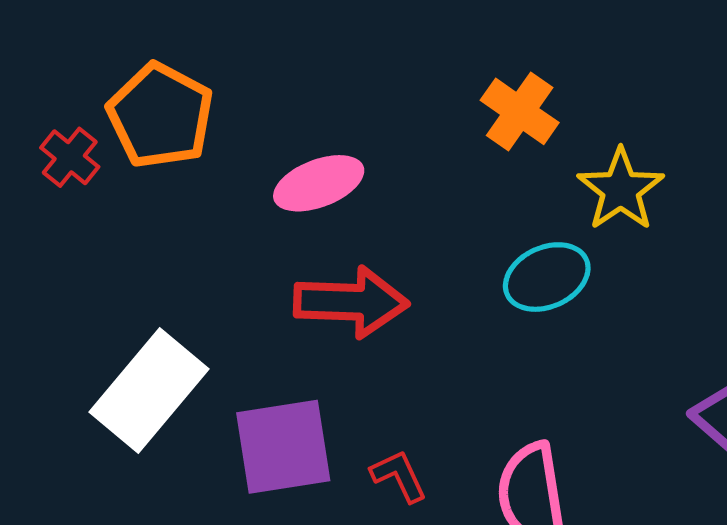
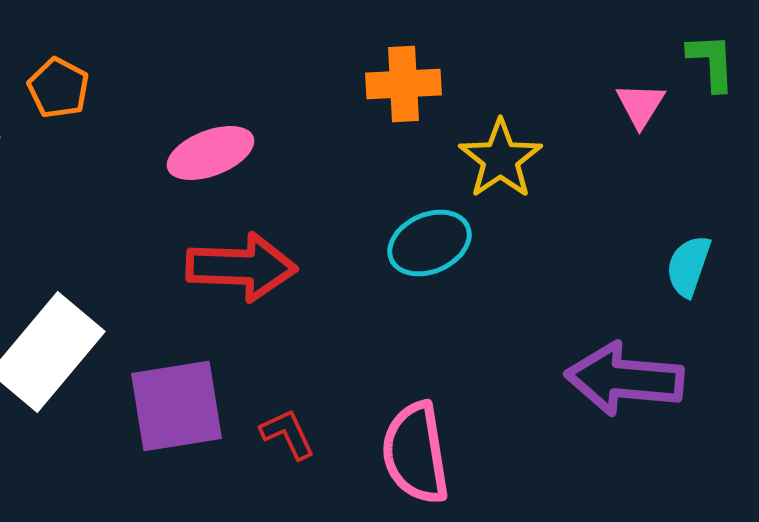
orange cross: (520, 111) -> (403, 84), turned -38
orange pentagon: (160, 116) -> (58, 88), size x0.6

